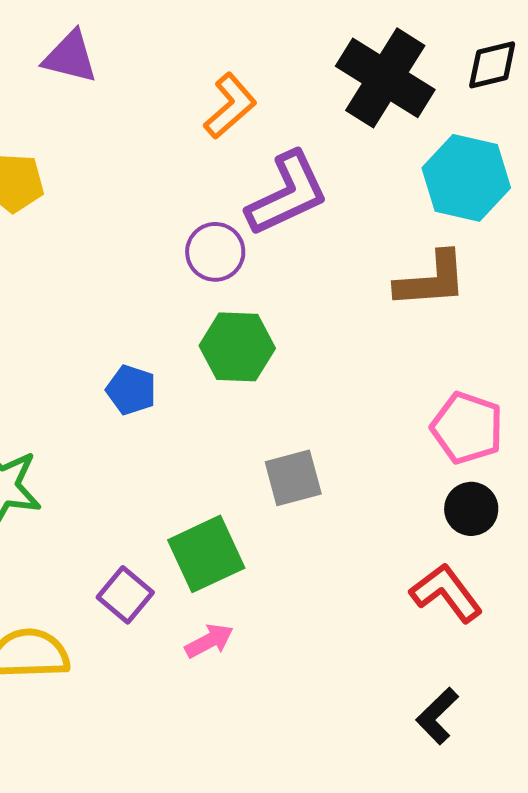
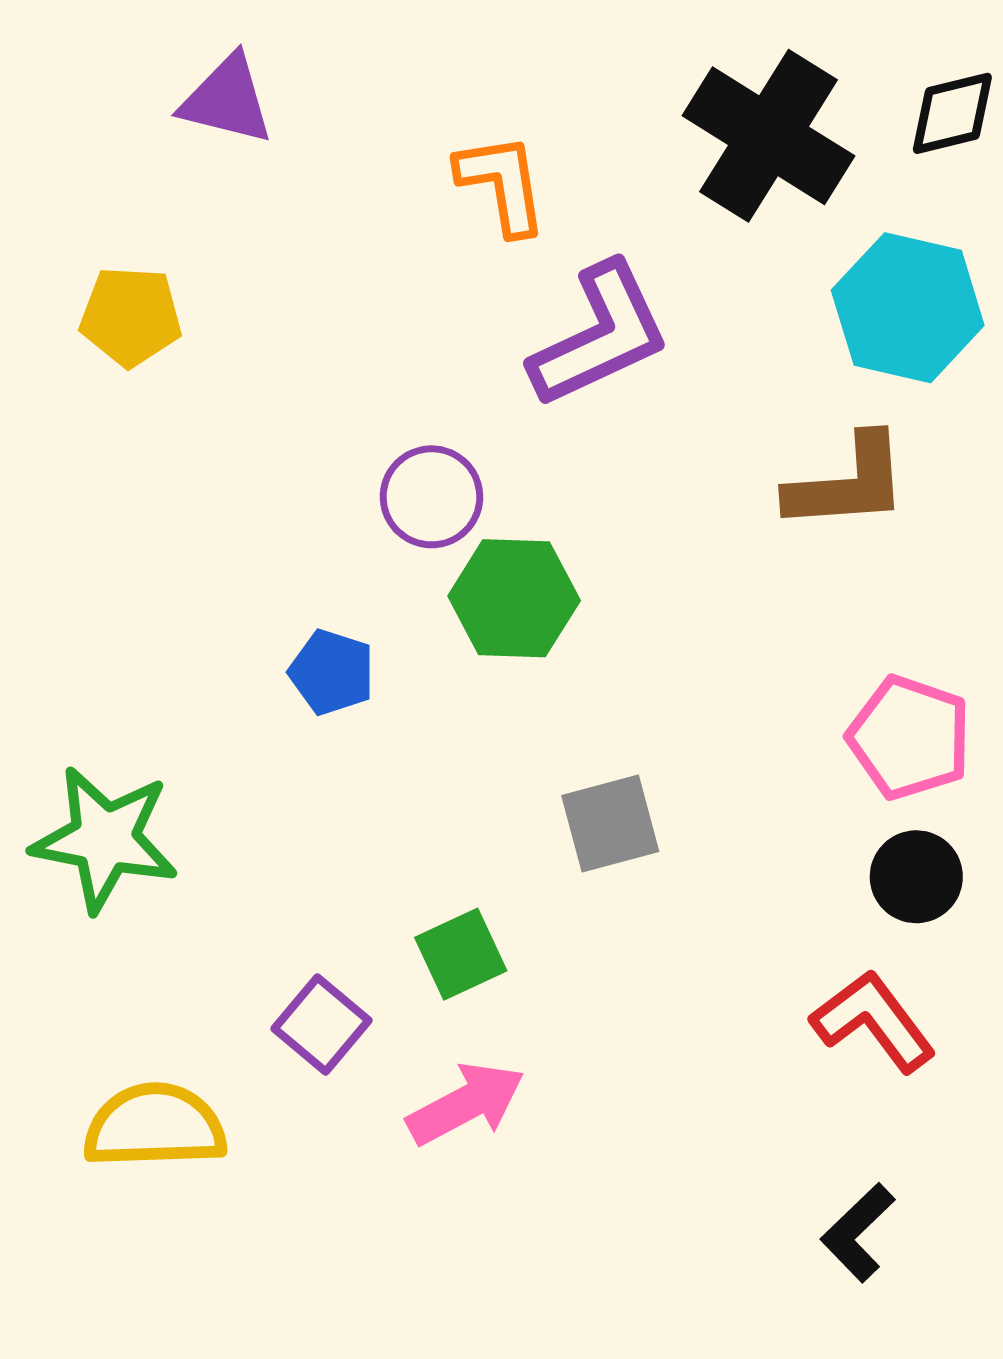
orange L-shape: (230, 106) -> (502, 184), turned -58
purple circle: (215, 252) -> (431, 497), moved
green square: (206, 554) -> (461, 954), size x0.7
pink arrow: (209, 641) -> (466, 1104), size x1.4

